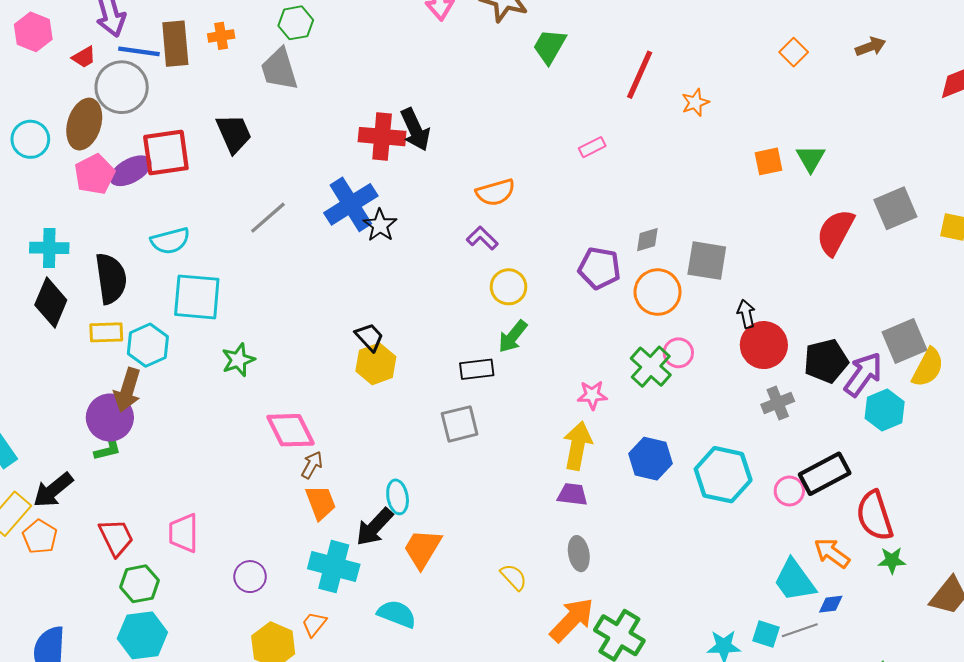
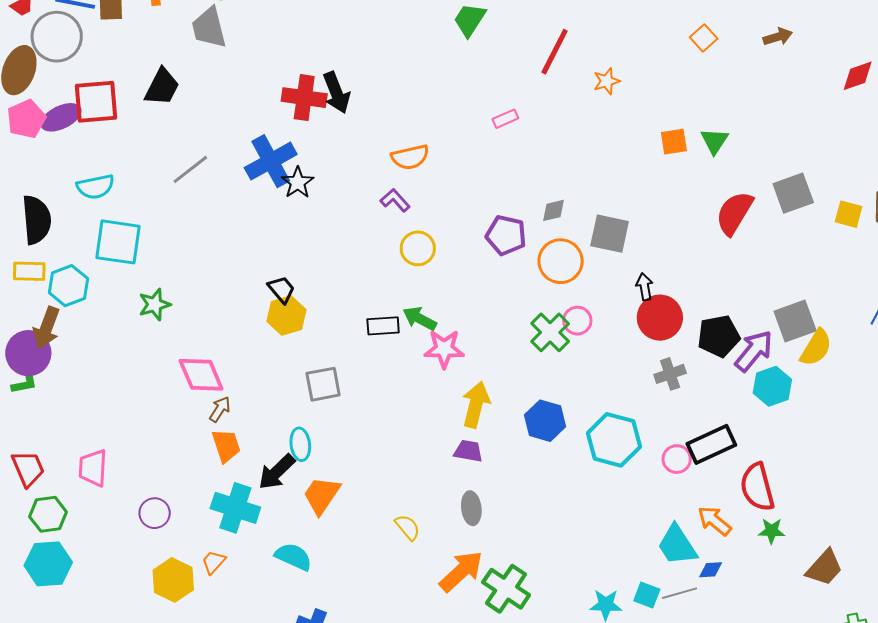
black trapezoid: (234, 133) -> (162, 87), turned 48
green arrow: (513, 336) -> (420, 319), moved, turned 76
pink star: (592, 395) -> (444, 349), moved, size x1.4
gray square: (460, 424) -> (323, 384), moved

